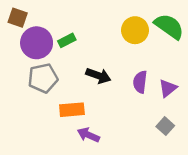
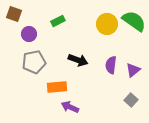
green rectangle: (67, 40) -> (58, 21), moved
purple circle: (37, 43) -> (29, 34), size x0.6

